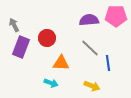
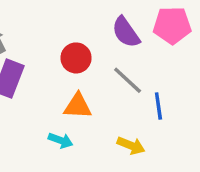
purple semicircle: (89, 20) -> (126, 32), turned -120
red circle: (47, 38) -> (76, 58), moved

